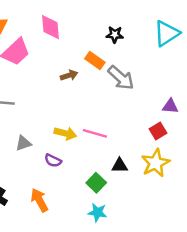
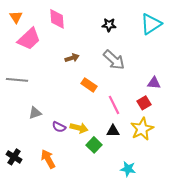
orange rectangle: (95, 61) -> (89, 85), moved
yellow arrow: (65, 133) -> (79, 128), moved
pink line: (95, 133) -> (114, 105), moved, turned 48
cyan star: (97, 212) -> (128, 169), moved

